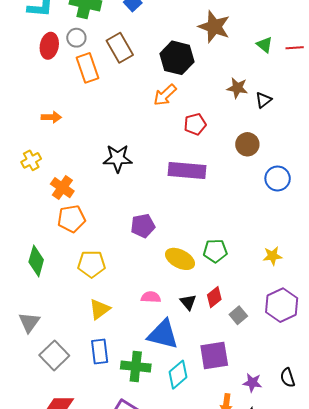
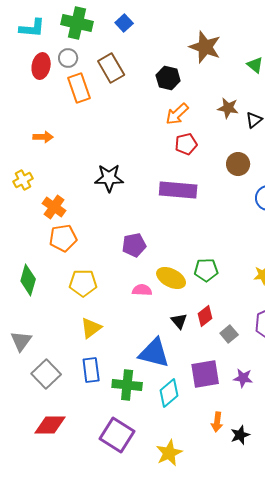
black hexagon: (177, 58) -> (168, 78), size x0.7
orange arrow: (165, 95) -> (177, 114), moved
pink semicircle: (151, 297) -> (142, 290), moved
purple star: (252, 383) -> (243, 378), moved

